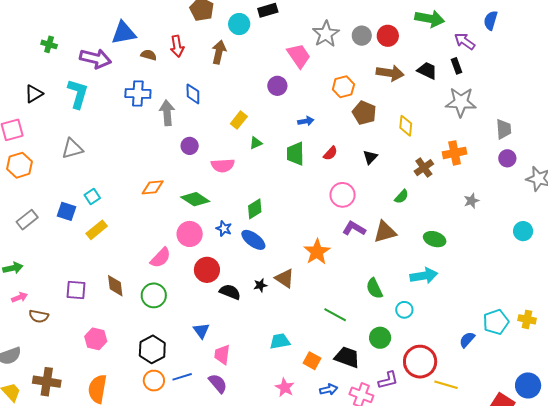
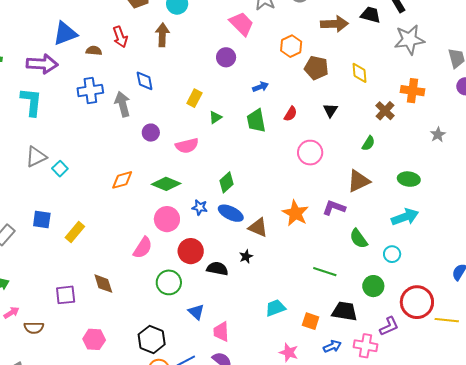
orange cross: (455, 153) -> (412, 91), turned 30
cyan square: (92, 197) -> (60, 169), moved
purple L-shape: (354, 228) -> (334, 208), moved
brown triangle: (285, 278) -> (258, 228), moved
green circle: (154, 295) -> (169, 282), moved

